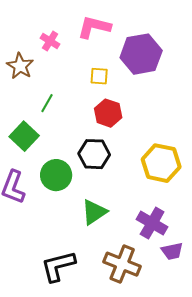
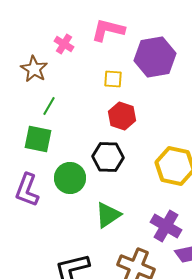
green line: (47, 103) -> (49, 106), moved
green square: (24, 136) -> (38, 139), turned -32

